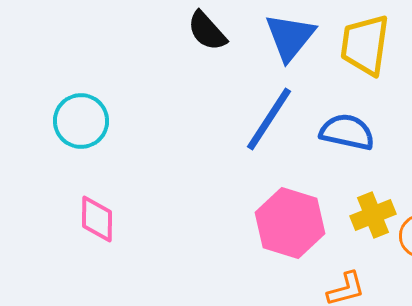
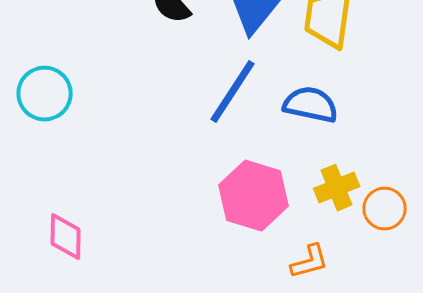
pink diamond: (97, 219) -> (66, 237), moved

